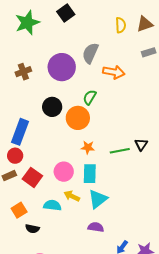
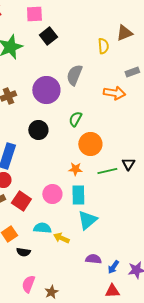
brown triangle: (145, 24) -> (124, 33), moved
orange arrow: (114, 72) -> (114, 93), moved
orange circle: (78, 118) -> (90, 144), moved
yellow arrow: (72, 196) -> (61, 238), moved
purple semicircle: (96, 227) -> (93, 259), moved

